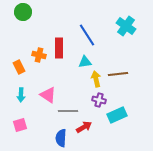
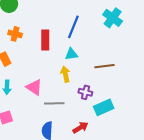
blue line: (87, 35) -> (73, 27), turned 55
orange cross: (39, 55) -> (15, 34), moved
yellow arrow: (96, 79) -> (65, 74), moved
red arrow: (84, 127) -> (80, 128), moved

